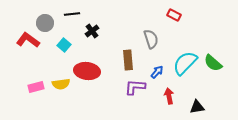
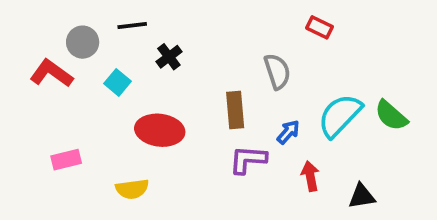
yellow semicircle: (61, 84) -> (132, 189), moved

